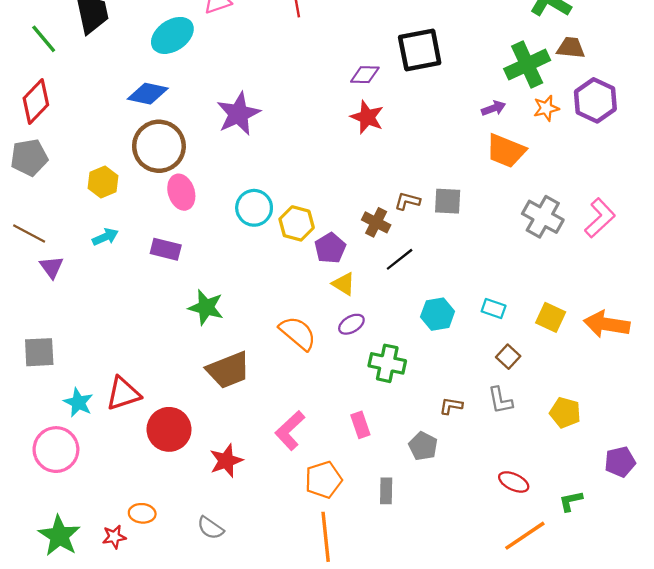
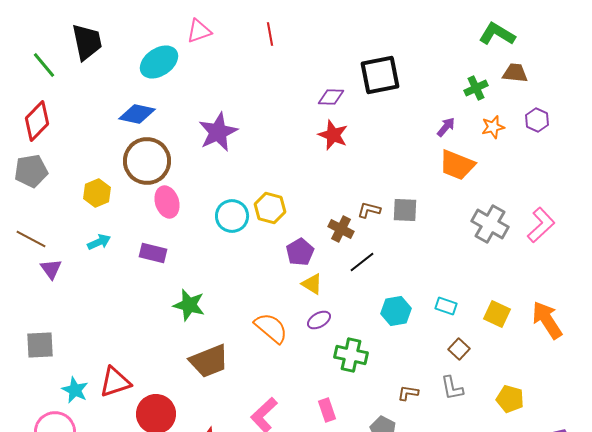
green cross: (527, 65) -> (476, 88), size x0.6
purple hexagon: (595, 100) -> (537, 120), size x0.6
purple arrow: (494, 108) -> (446, 127), turned -30
yellow hexagon: (297, 223) -> (270, 208), moved
orange arrow: (607, 324) -> (547, 320), turned 48

